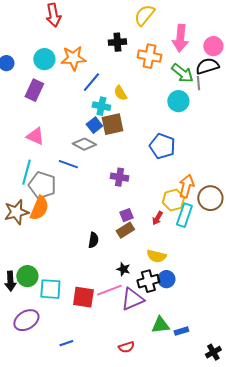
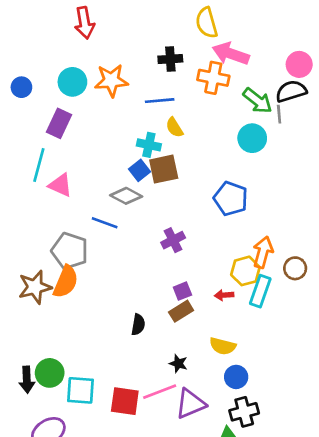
yellow semicircle: (144, 15) -> (207, 23), turned -55
pink arrow: (180, 38) -> (231, 54), moved, turned 104
blue line: (91, 82) -> (160, 101), moved, turned 45
cyan line: (26, 172) -> (39, 165), moved
purple cross: (119, 177) -> (173, 240), turned -36
brown circle: (210, 198) -> (295, 268), size x0.7
red arrow: (157, 218) -> (224, 295), turned 56
black cross: (148, 281) -> (244, 412), moved

